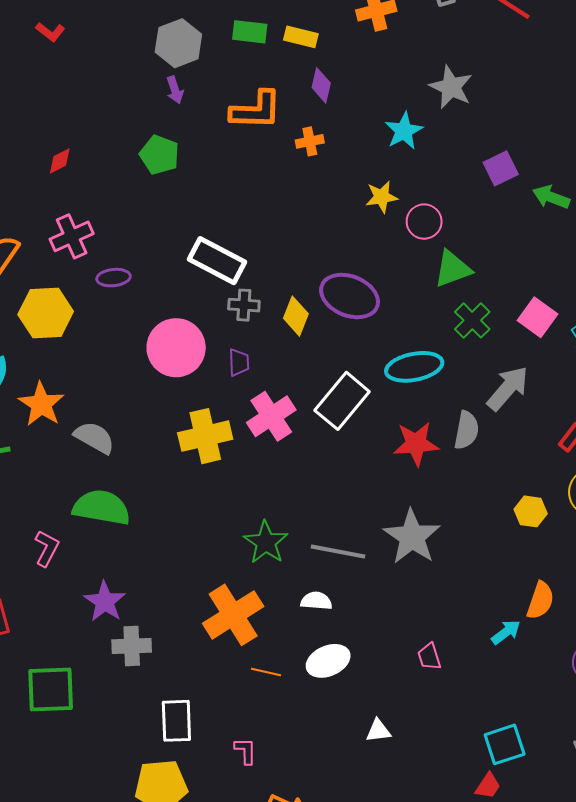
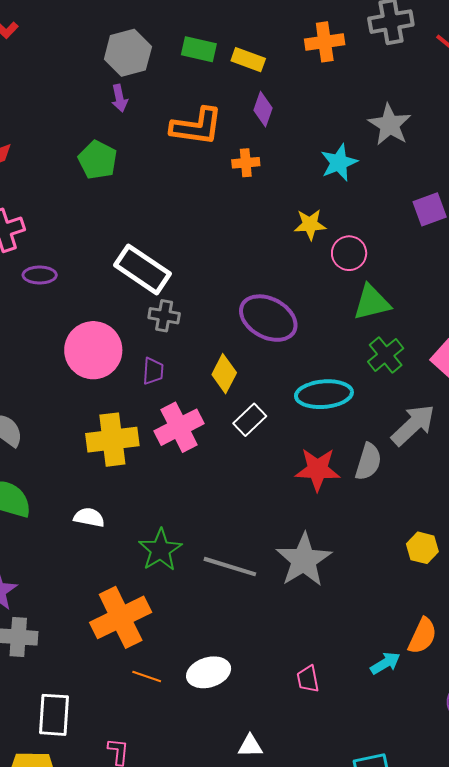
yellow diamond: (296, 316) -> (224, 374), moved
white rectangle: (342, 401) -> (250, 420), size x0.6
white semicircle: (316, 601) -> (89, 517), moved

